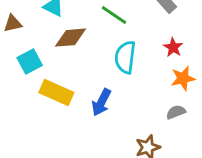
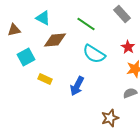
cyan semicircle: (125, 57) -> (94, 54), turned -65
yellow rectangle: (56, 92) -> (45, 79), size x0.6

